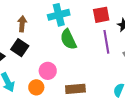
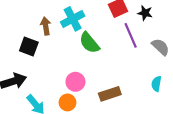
brown arrow: (22, 24) -> (46, 26), moved
black square: (20, 48) -> (29, 46), moved

